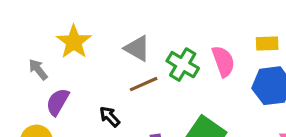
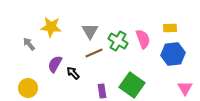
yellow star: (74, 42) -> (51, 27), turned -30
gray triangle: (137, 48) -> (90, 31), turned 30
purple semicircle: (58, 102) -> (55, 64), moved

